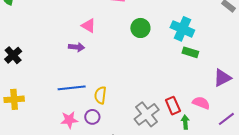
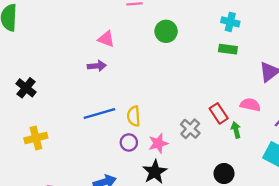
cyan cross: (182, 29) -> (230, 22), moved, size x0.7
gray cross: (147, 114) -> (190, 129), size x0.7
pink star: (69, 120) -> (158, 143), moved

